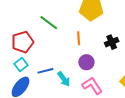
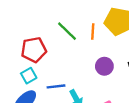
orange line: (79, 38) -> (93, 32), moved
purple circle: (86, 62) -> (104, 66), moved

